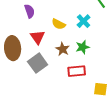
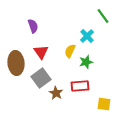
yellow semicircle: (59, 24) -> (70, 51), moved, turned 88
brown star: (63, 49) -> (56, 93), moved

